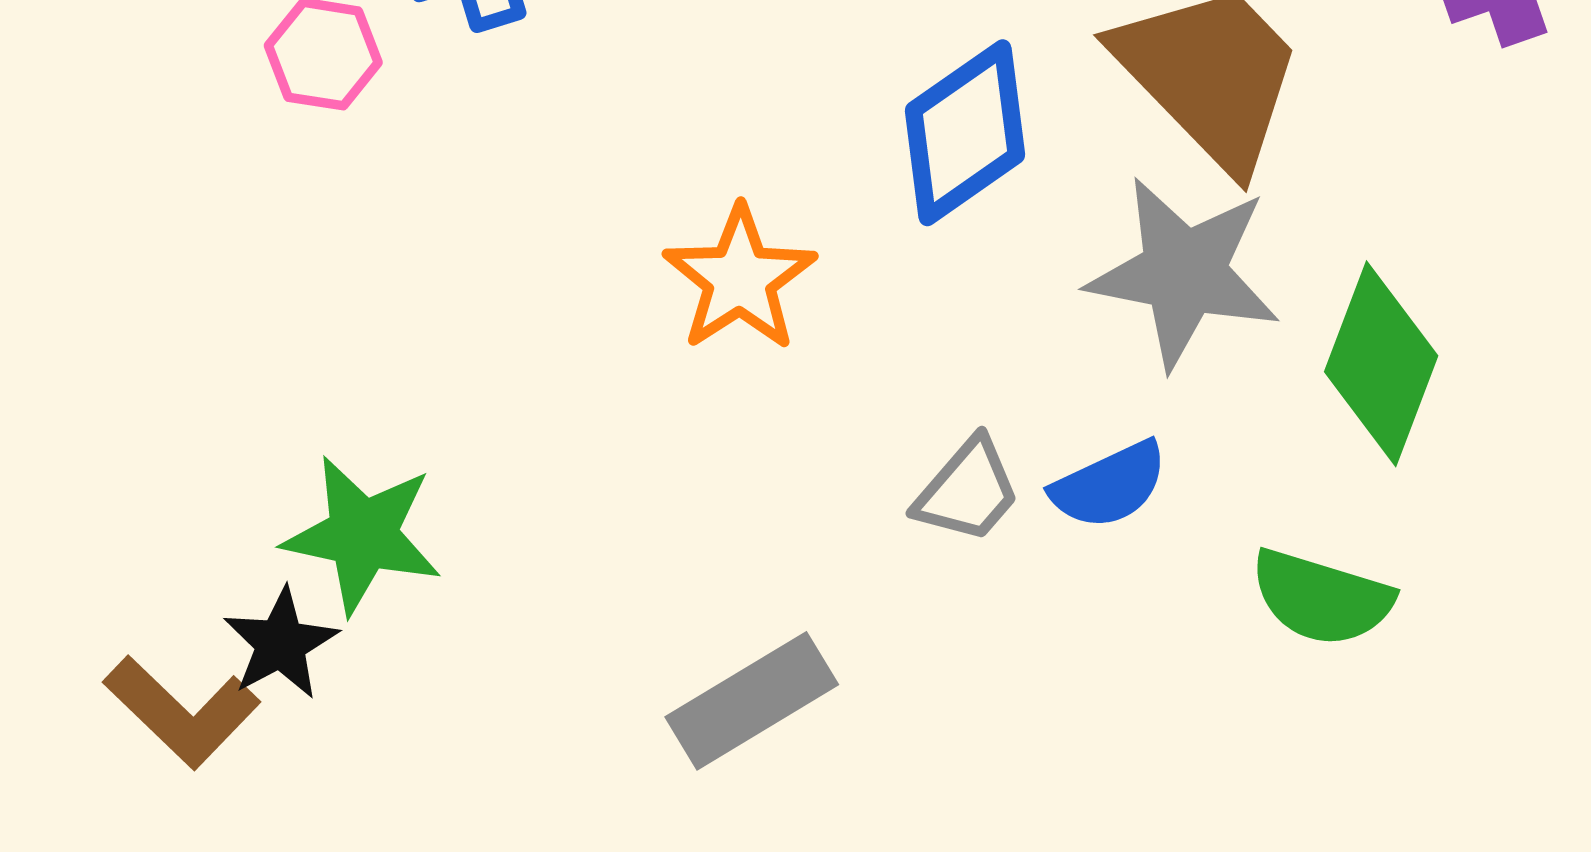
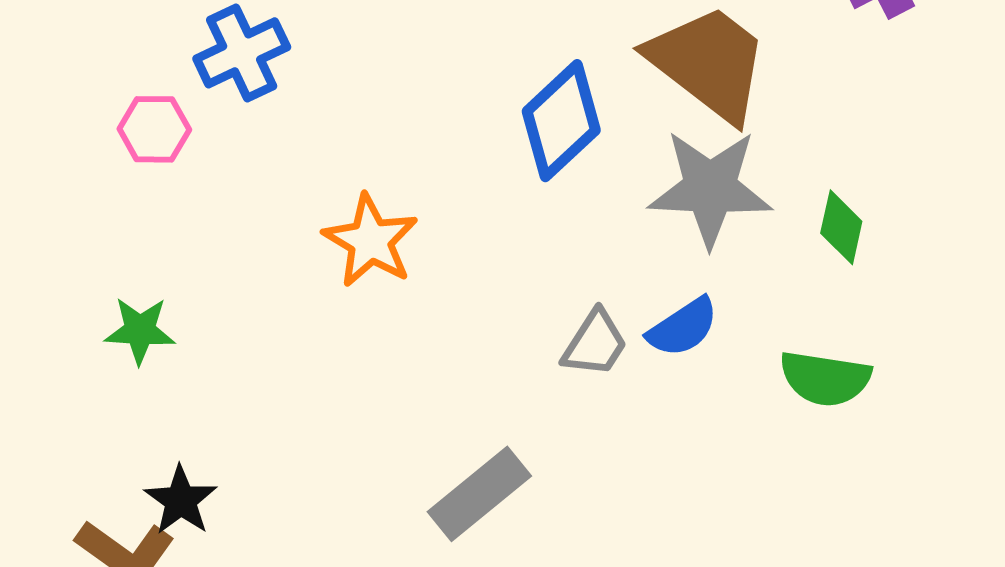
orange star: (740, 279) -> (371, 241), moved
green diamond: (1381, 364) -> (841, 227), size x0.6
green star: (363, 535) -> (140, 330), moved, size x0.7

